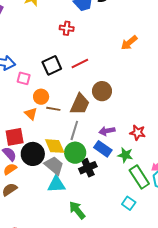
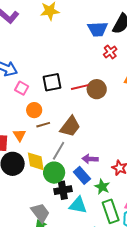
red cross: (67, 28) -> (110, 52), moved, turned 32
brown circle: (102, 91) -> (97, 89), moved
brown line: (53, 109) -> (43, 125), turned -40
orange triangle: (31, 114) -> (19, 135), moved
gray trapezoid: (54, 165) -> (40, 213), moved
cyan triangle: (56, 184) -> (78, 205), moved

